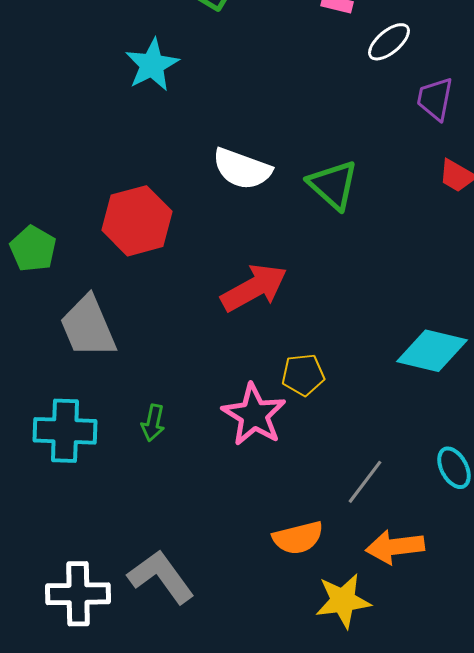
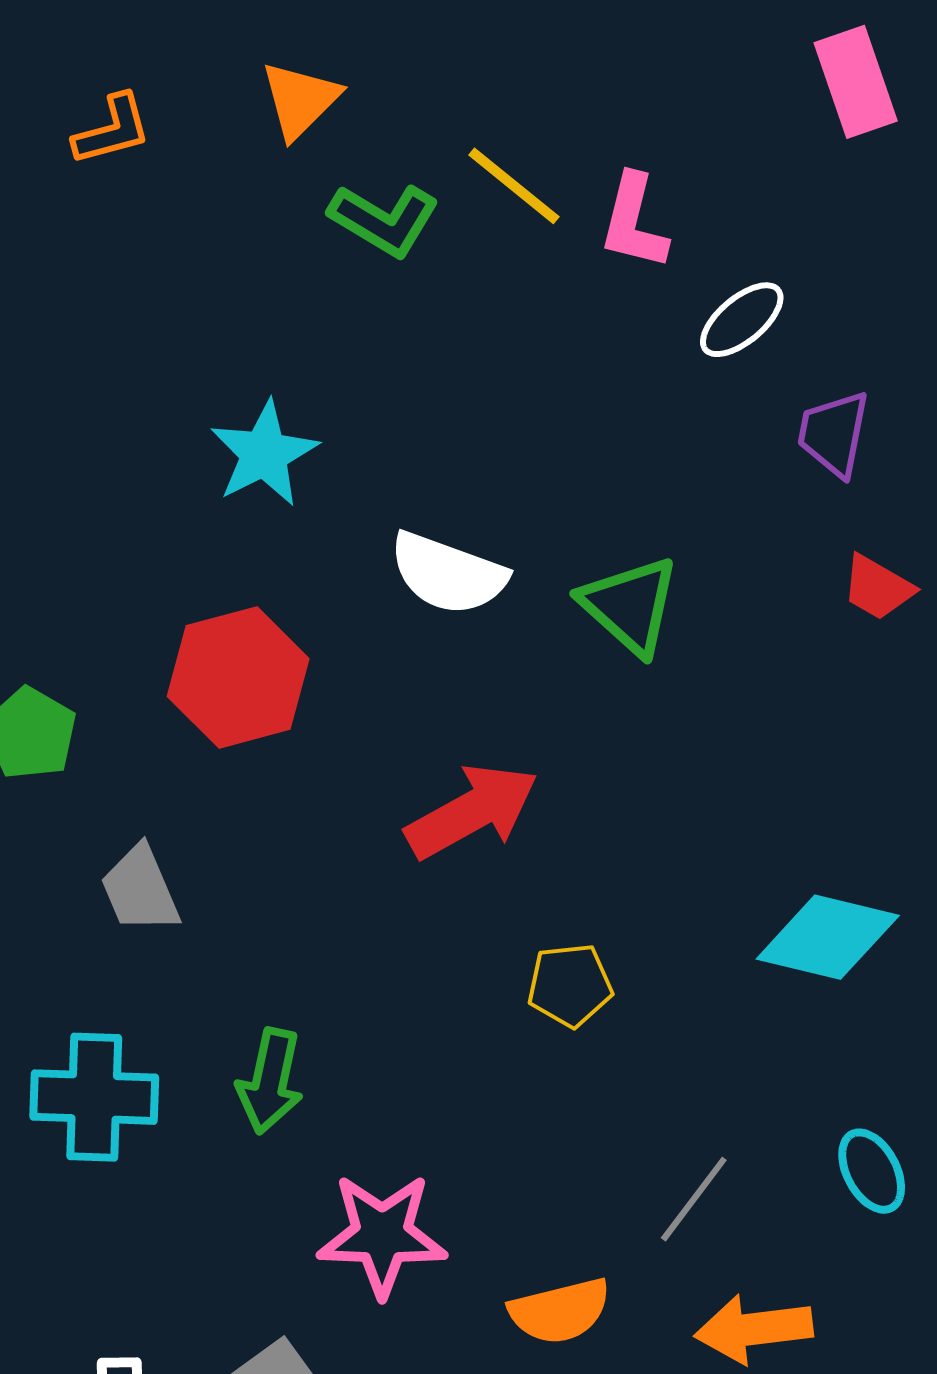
cyan star: (152, 65) -> (264, 454), moved
gray trapezoid: (88, 327) -> (140, 889), size x0.7
pink star: (254, 415) -> (382, 1235), moved, turned -30
green arrow: (153, 423) -> (270, 1081), size x1.4

